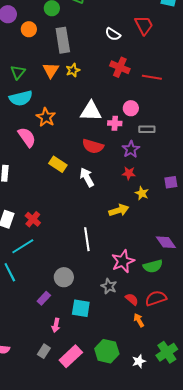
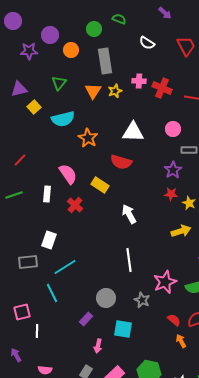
white semicircle: (113, 34) -> (147, 43), moved
green triangle: (18, 72) -> (59, 83), moved
pink cross: (115, 123) -> (139, 81), moved
pink semicircle: (27, 137) -> (68, 174), moved
red semicircle: (93, 146) -> (121, 162), moved
white arrow: (87, 177) -> (129, 214), moved
yellow star: (142, 193) -> (189, 203), moved
yellow arrow: (119, 210) -> (181, 231), moved
red cross: (33, 219) -> (75, 205), moved
gray star: (109, 286) -> (142, 300), moved

